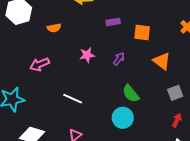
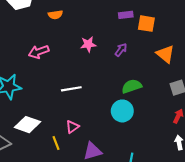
purple rectangle: (113, 22) -> (126, 15), moved
green semicircle: (131, 94) -> (132, 86), turned 108
white line: (73, 99) -> (71, 89), turned -36

